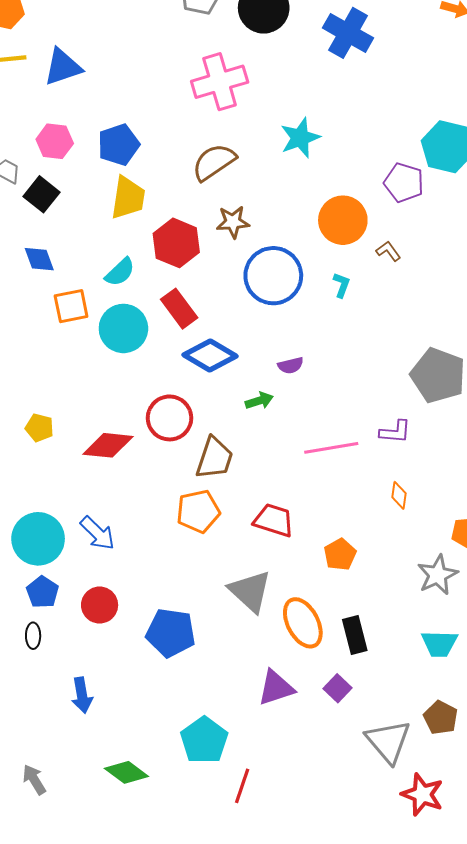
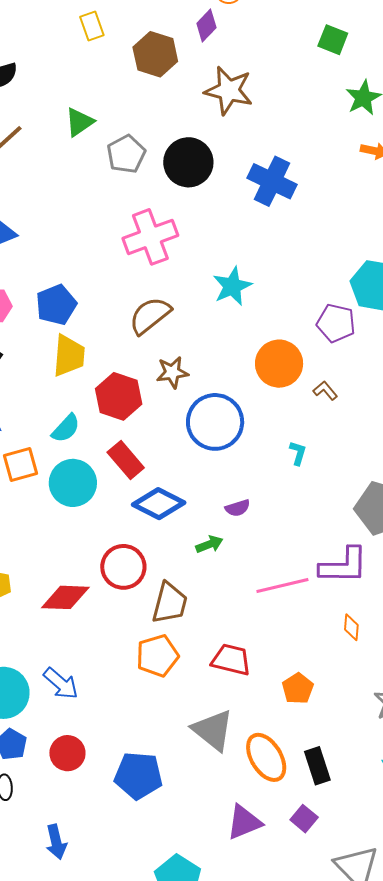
cyan L-shape: (342, 285) -> (298, 453), moved
purple L-shape: (395, 432) -> (344, 566), size x1.6

